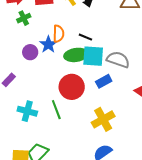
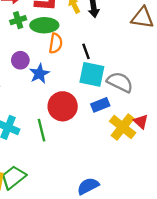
black line: (85, 37) -> (86, 51), turned 40
blue star: (48, 44) -> (39, 74), moved
green ellipse: (76, 55) -> (44, 25), moved
yellow cross: (103, 119) -> (123, 127), moved, turned -30

